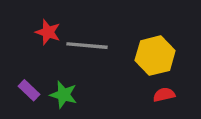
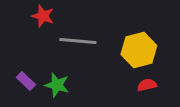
red star: (48, 32) -> (43, 16), moved

